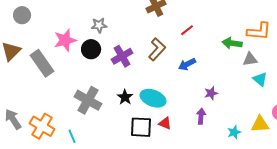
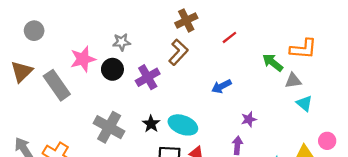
red line: (187, 30) -> (229, 37), moved
green arrow: (232, 43) -> (273, 62), turned 30
brown L-shape: (157, 49) -> (178, 52), moved

